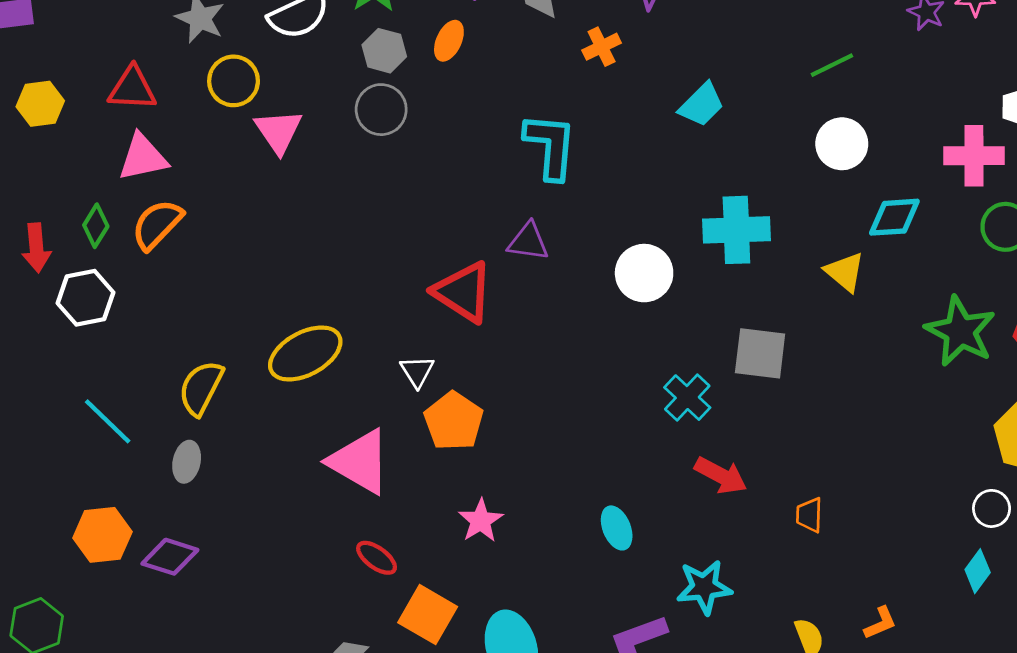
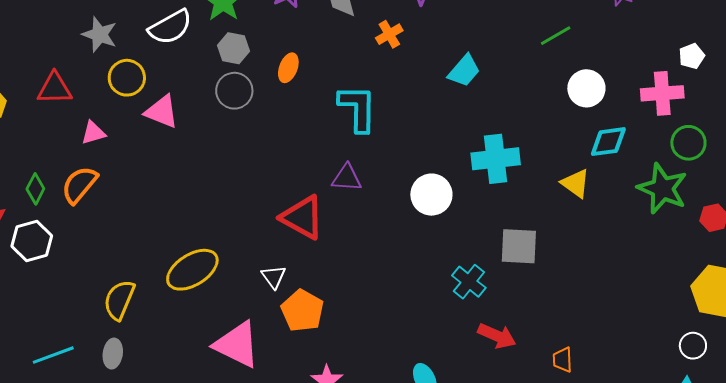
orange ellipse: (449, 41) -> (288, 68), moved
pink triangle: (278, 131) -> (162, 112), turned -30
white circle: (842, 144) -> (586, 88), moved
pink triangle: (143, 157) -> (93, 133), moved, size x0.7
green star: (960, 331) -> (662, 189), moved
cyan line: (108, 421) -> (53, 355), moved, turned -60

